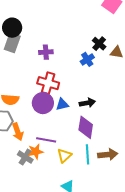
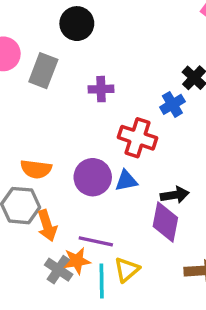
black circle: (12, 28) -> (77, 24), moved
red cross: (48, 83) -> (137, 138), moved
black arrow: (87, 103) -> (175, 195), moved
cyan line: (87, 154) -> (102, 281), moved

